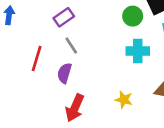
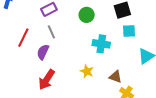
green circle: (133, 16) -> (87, 15), moved
yellow star: (124, 100) -> (87, 71), moved

